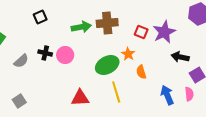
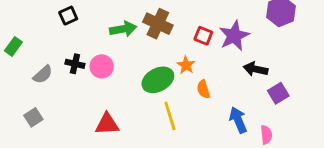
brown cross: (107, 23) -> (158, 24), turned 30
pink semicircle: (189, 94) -> (266, 135), moved
red triangle: (80, 98) -> (107, 124), moved
gray square: (19, 101) -> (33, 117), moved

